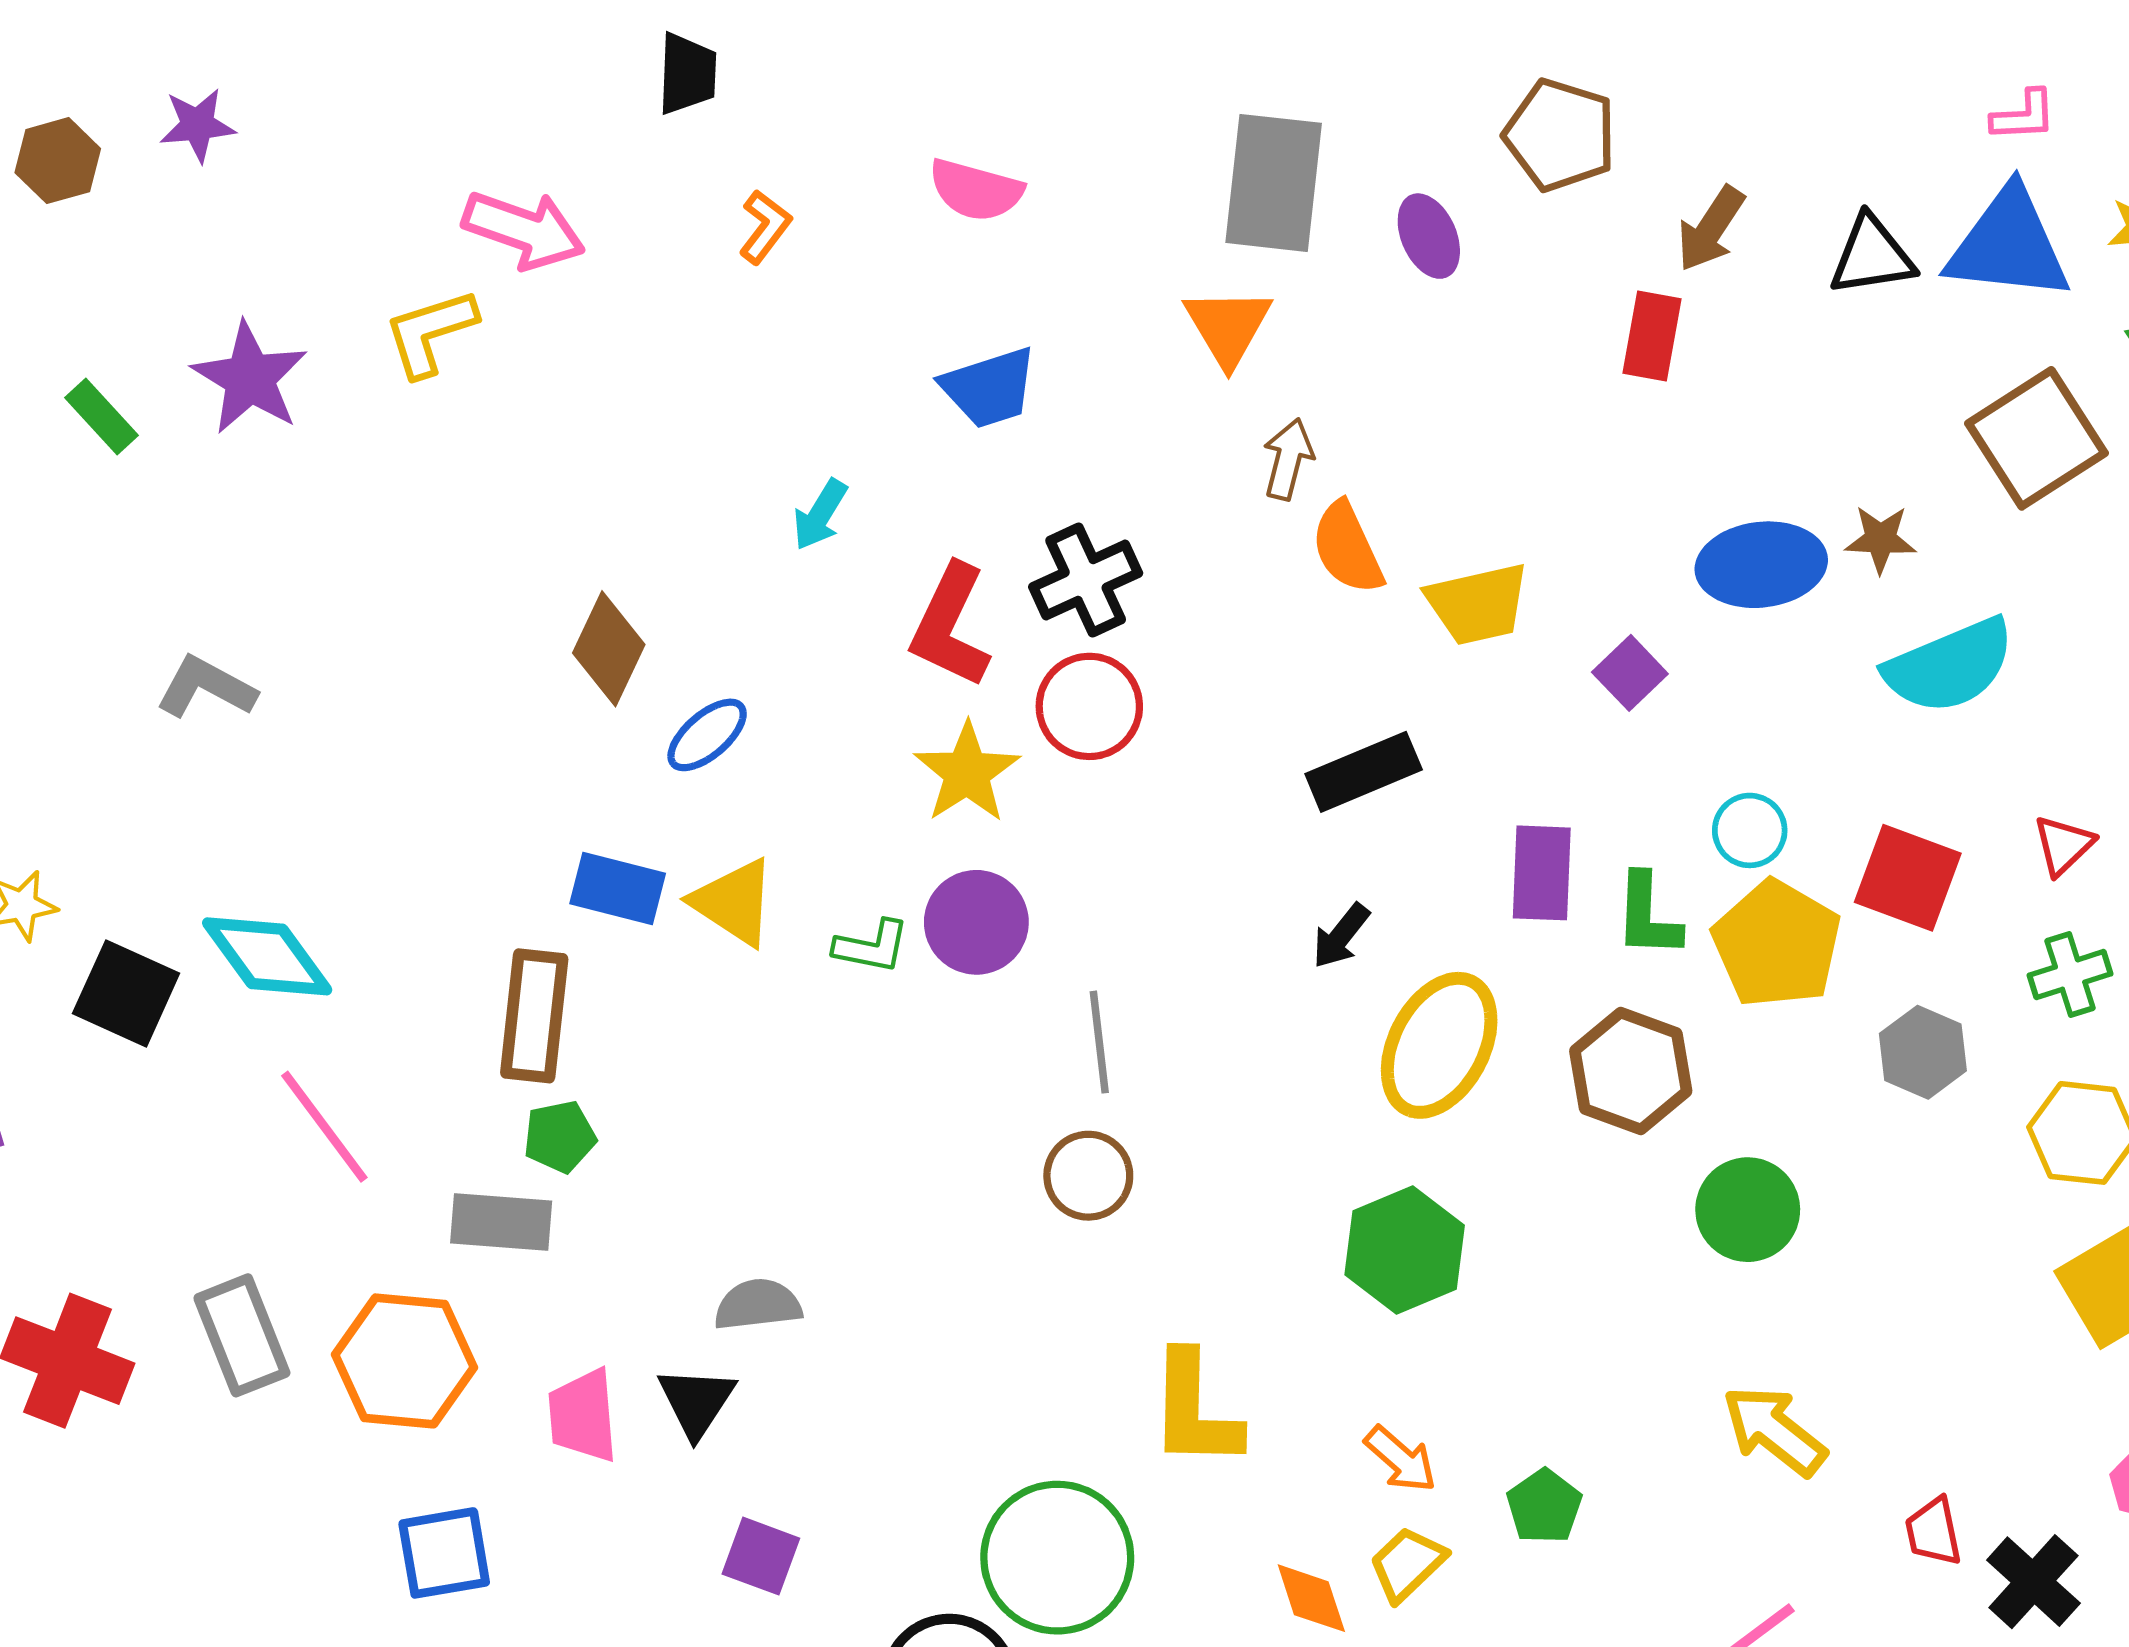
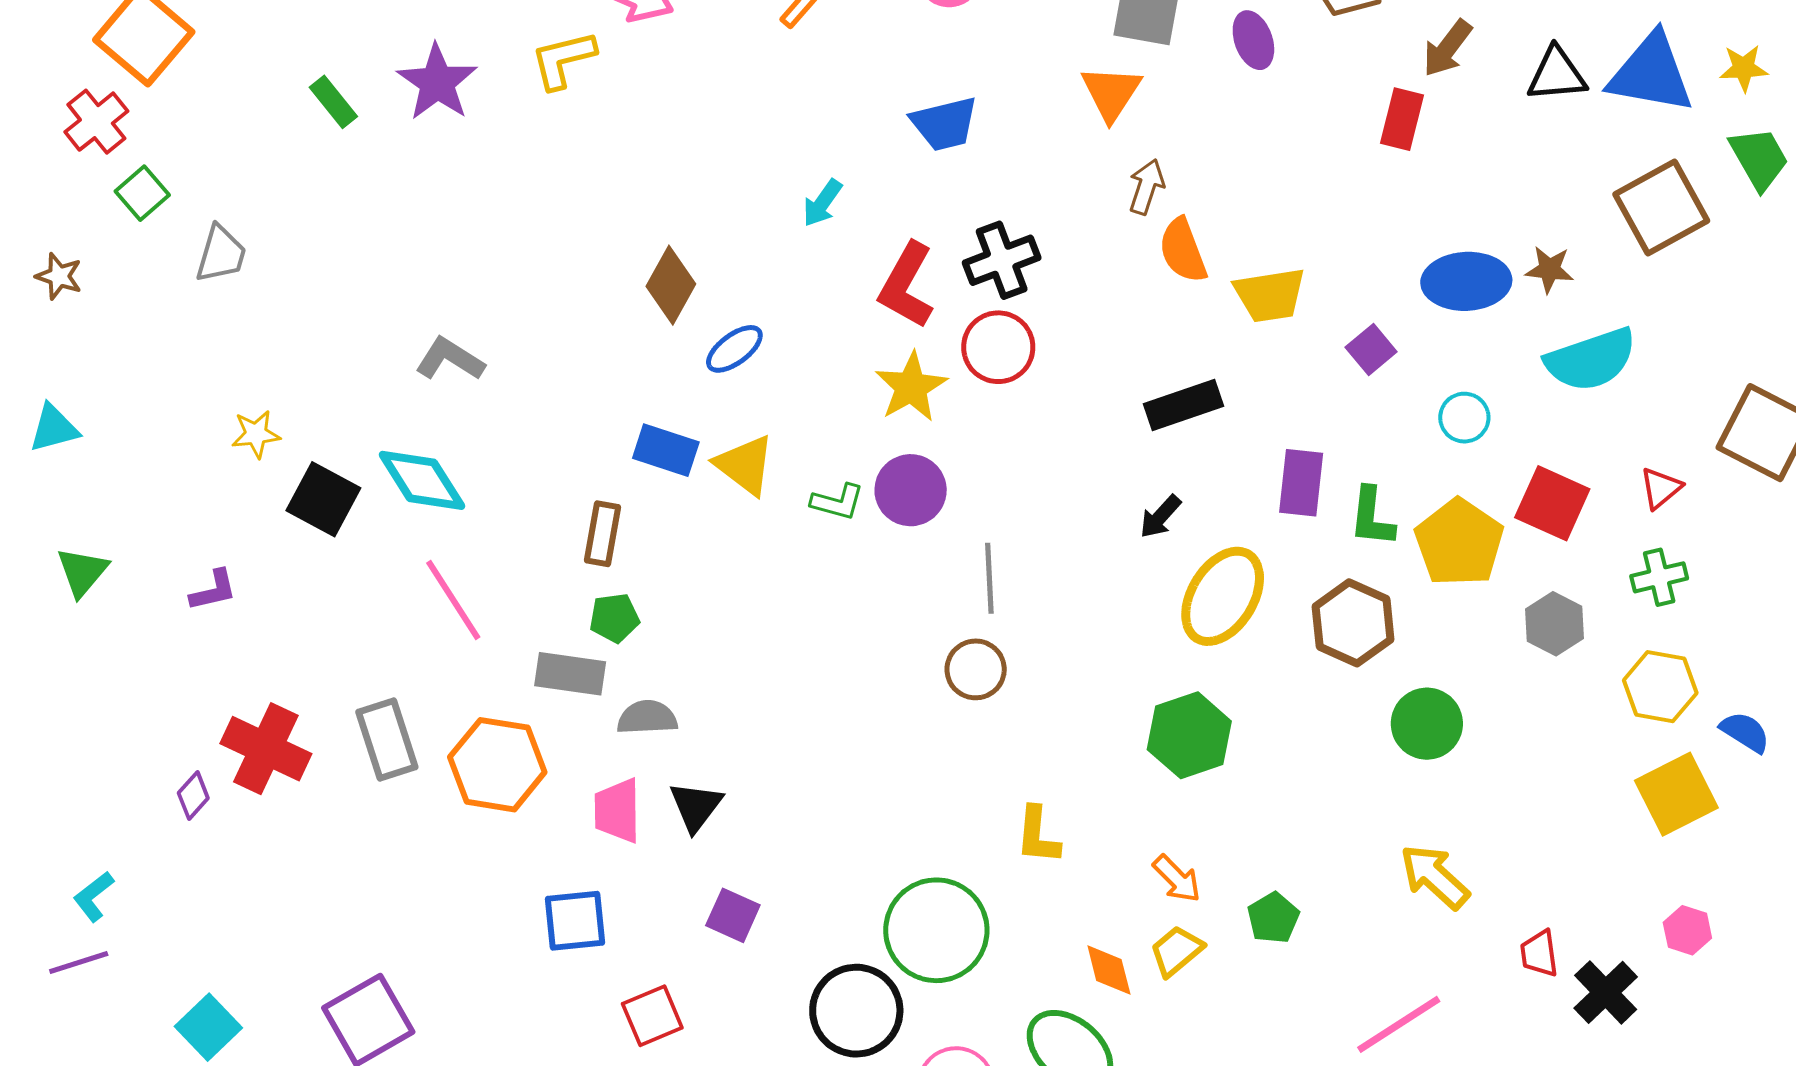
gray L-shape: (206, 687) -> (450, 359), moved
cyan circle: (1750, 830) -> (1464, 418), moved
brown rectangle: (534, 1016) -> (603, 534), size x0.7
gray semicircle: (758, 1305) -> (647, 718), moved
yellow L-shape: (1195, 1410) -> (1038, 835), size x0.7
blue square: (444, 1553) -> (575, 921), moved

